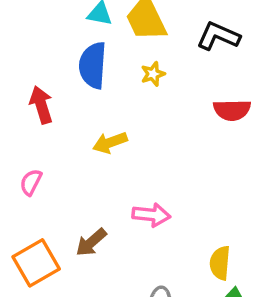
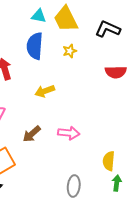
brown arrow: (91, 242) -> (32, 134), moved

